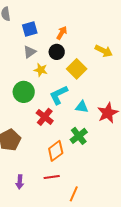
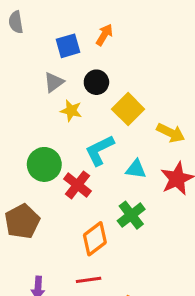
blue square: (30, 29) -> (68, 46), moved
orange arrow: (62, 33) -> (104, 35), moved
yellow arrow: (104, 51) -> (171, 133), moved
green circle: (24, 92) -> (44, 164), moved

